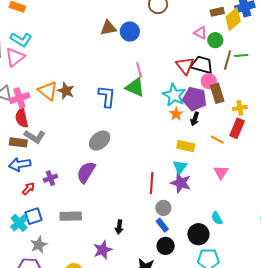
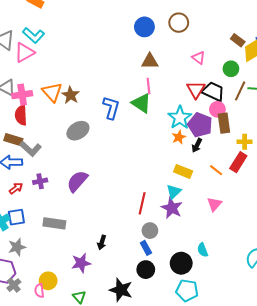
brown rectangle: (217, 12) -> (238, 40), turned 40
brown triangle: (108, 28) -> (150, 61), moved
blue circle: (130, 32) -> (144, 27), moved
pink triangle: (200, 33) -> (199, 58), moved
gray L-shape: (35, 137) -> (31, 149), moved
gray ellipse: (100, 140) -> (78, 131), moved

